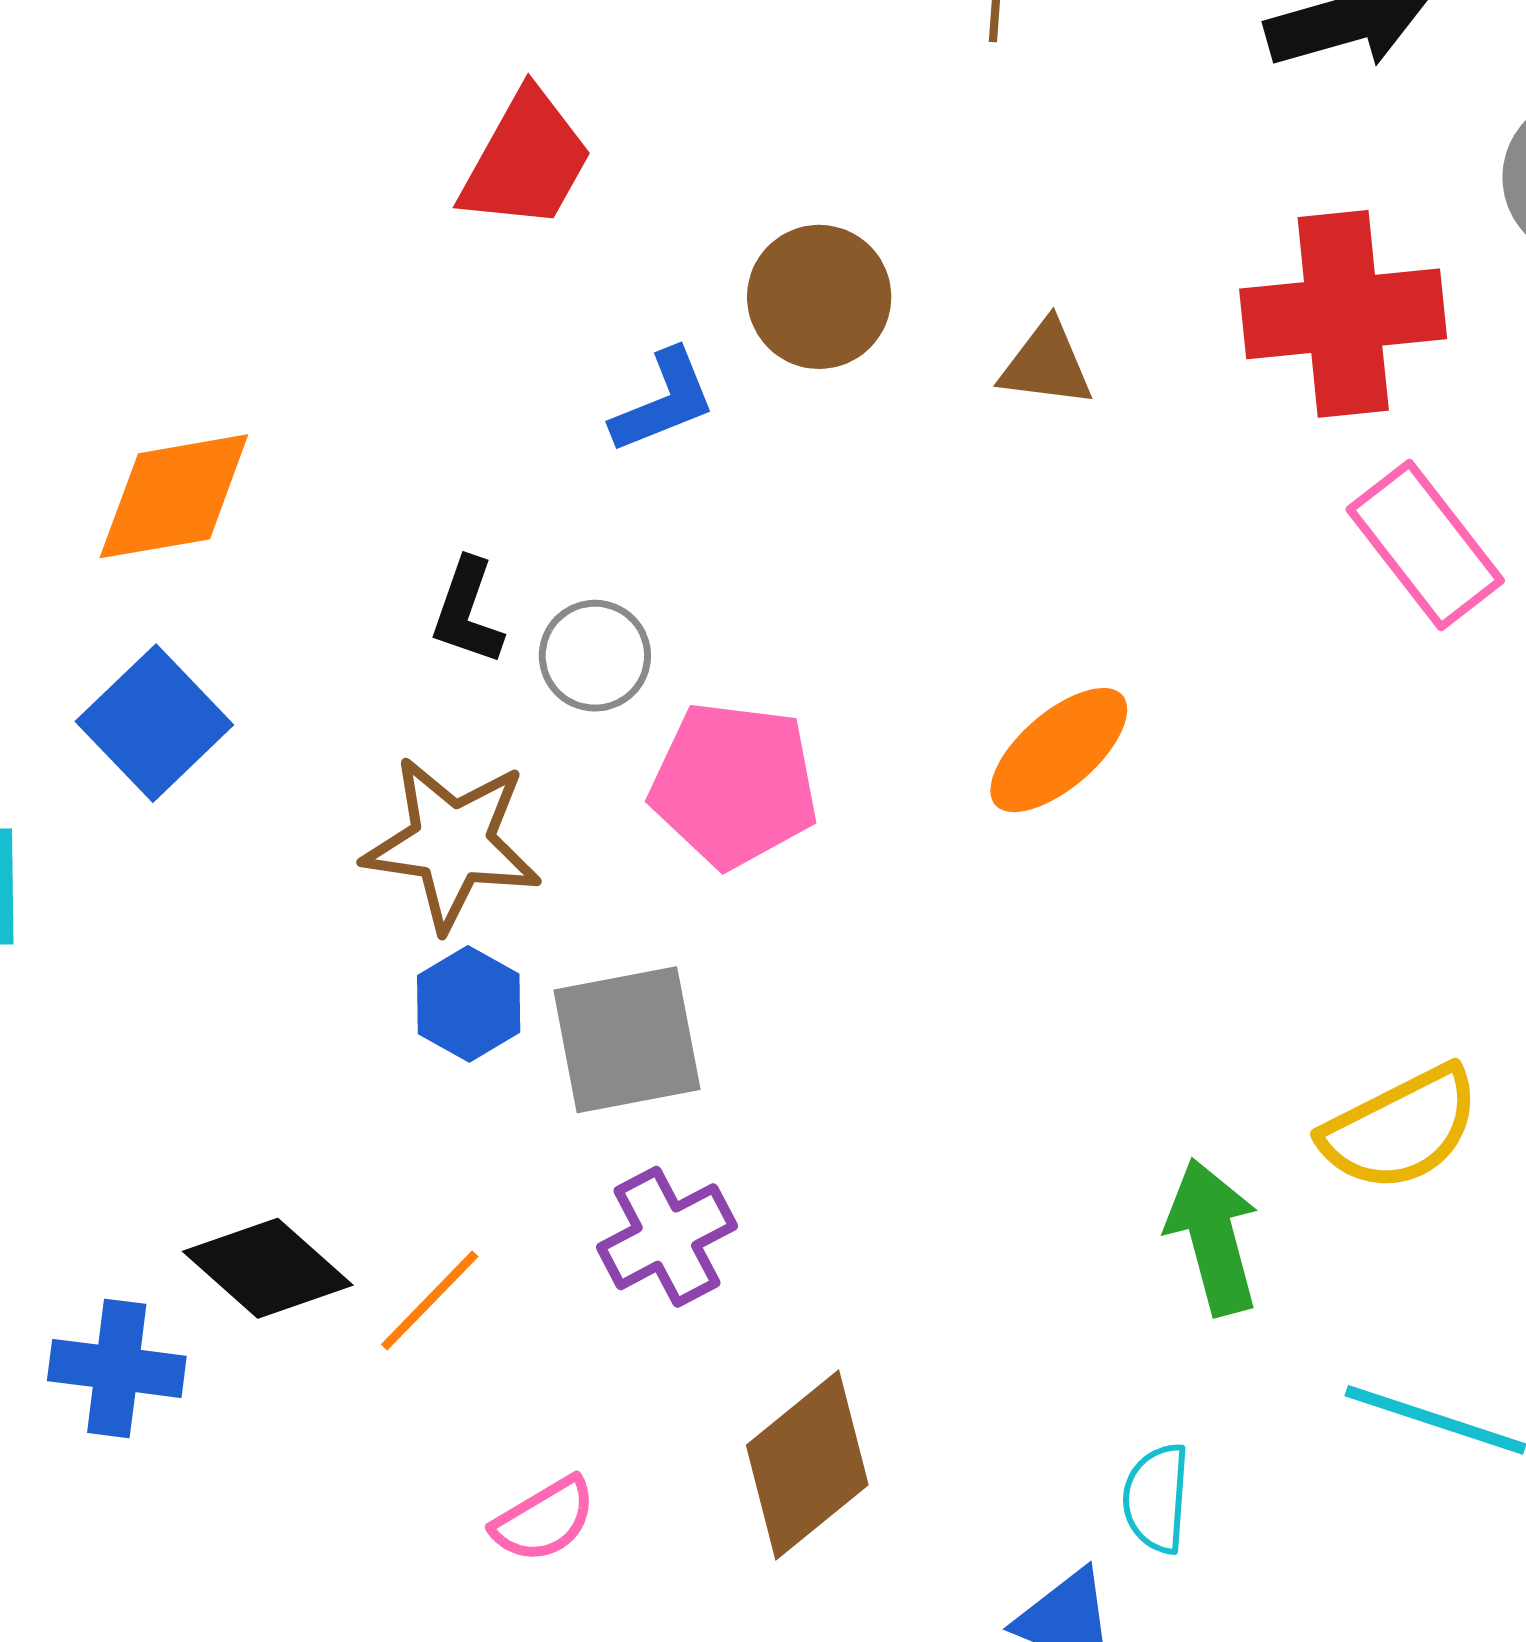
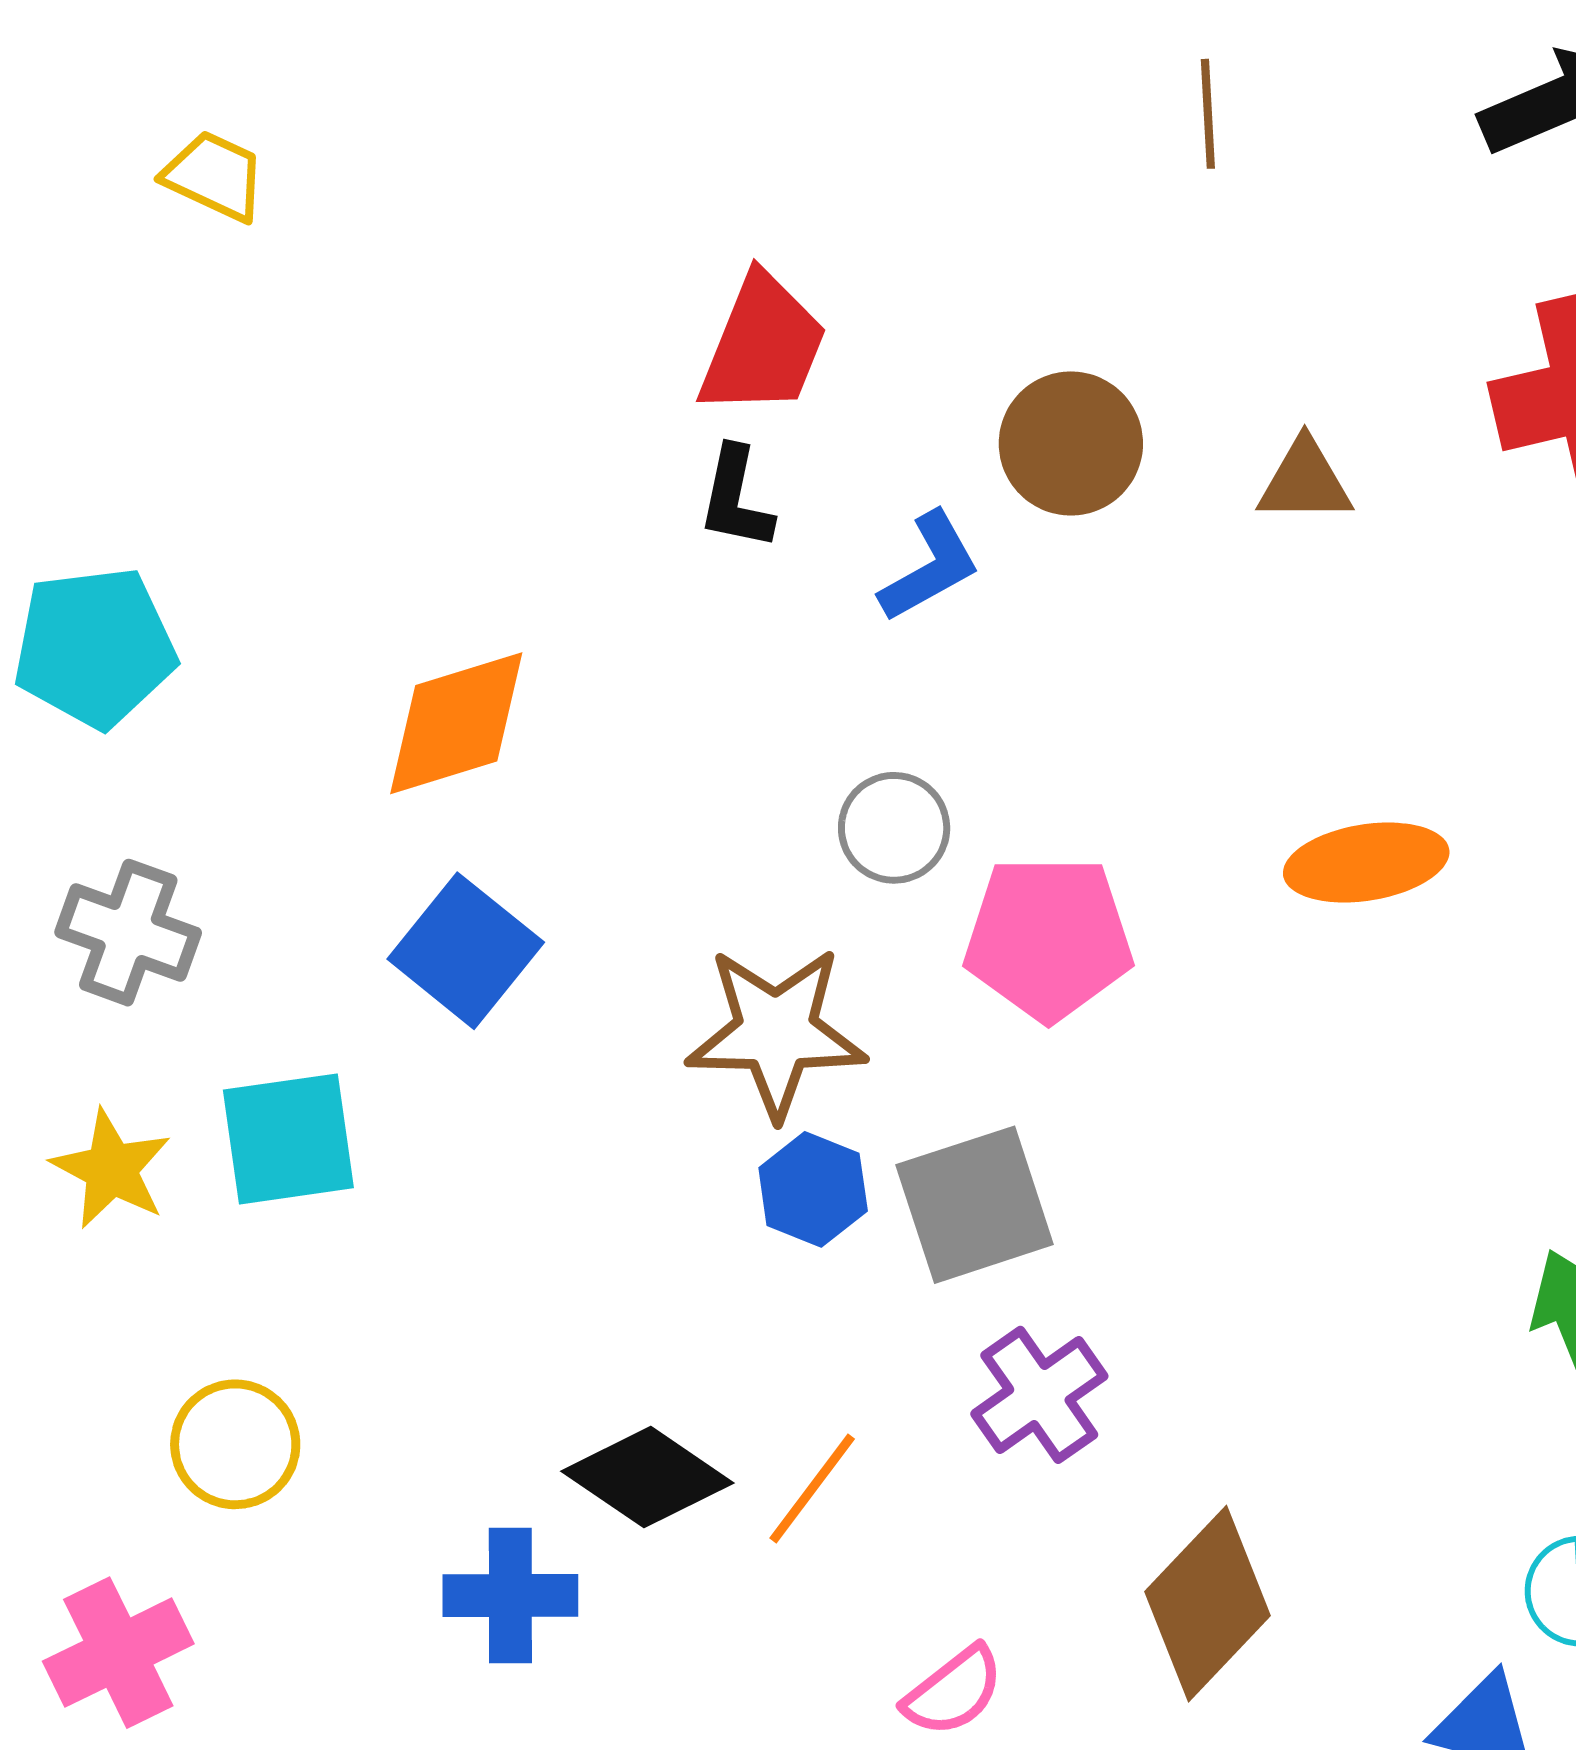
black L-shape: (467, 612) -> (736, 498), moved
orange ellipse: (1059, 750) -> (1366, 863), turned 39

